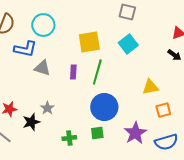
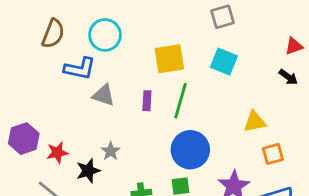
gray square: (127, 12) -> (223, 17), turned -30
cyan square: (128, 44) -> (224, 62), turned -30

